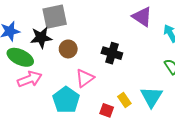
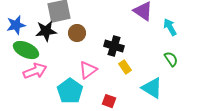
brown circle: (68, 49) -> (77, 33), moved
cyan triangle: (151, 97) -> (152, 88), turned -30
yellow rectangle: (124, 100) -> (125, 67), moved

